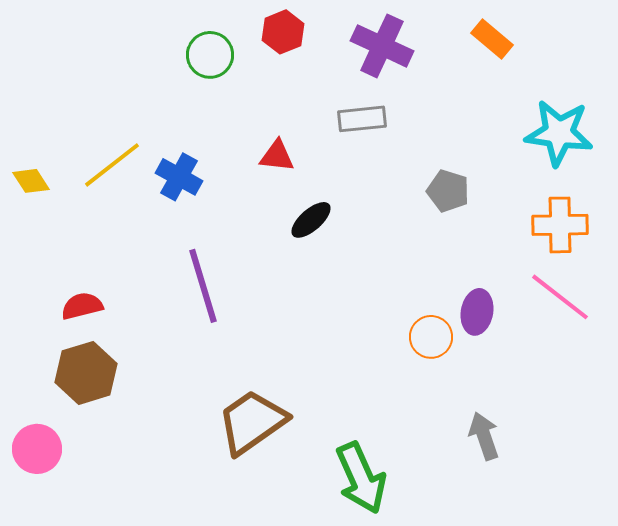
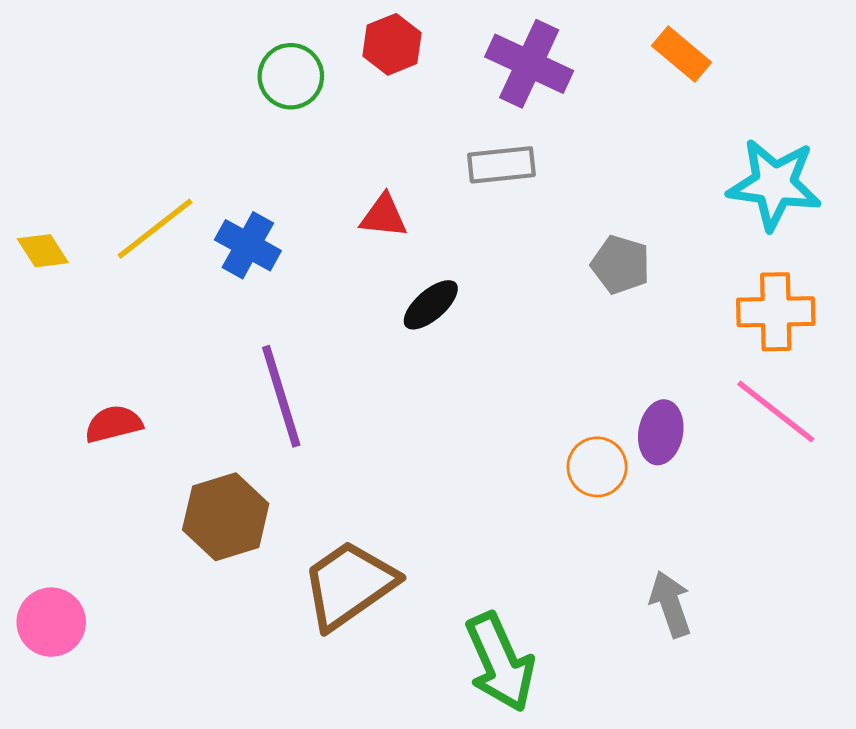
brown hexagon: (86, 373) -> (226, 517), moved

